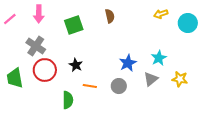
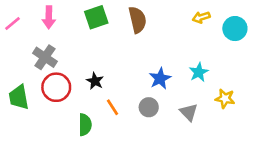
brown semicircle: (110, 16) -> (137, 20), size x1.5
green square: (74, 25) -> (96, 17), moved
gray triangle: (151, 79) -> (189, 112), moved, turned -35
orange line: (90, 86) -> (112, 107), turned 48

